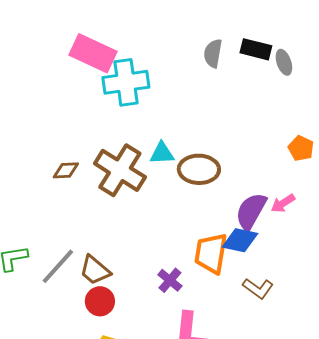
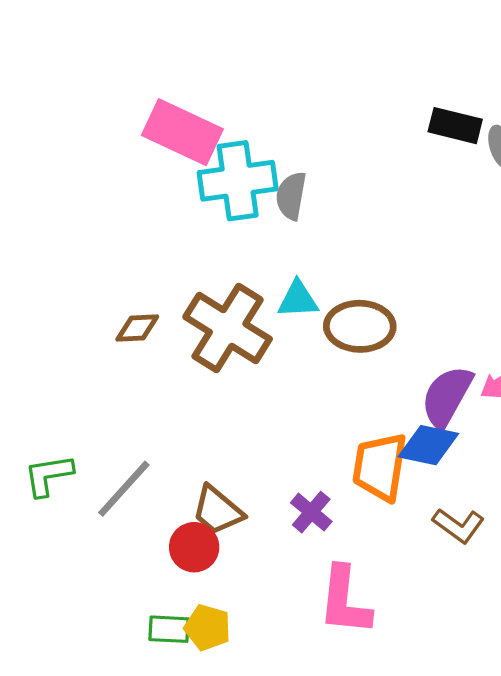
gray semicircle: (213, 53) -> (291, 196), moved
brown trapezoid: (95, 270) -> (218, 510), moved

